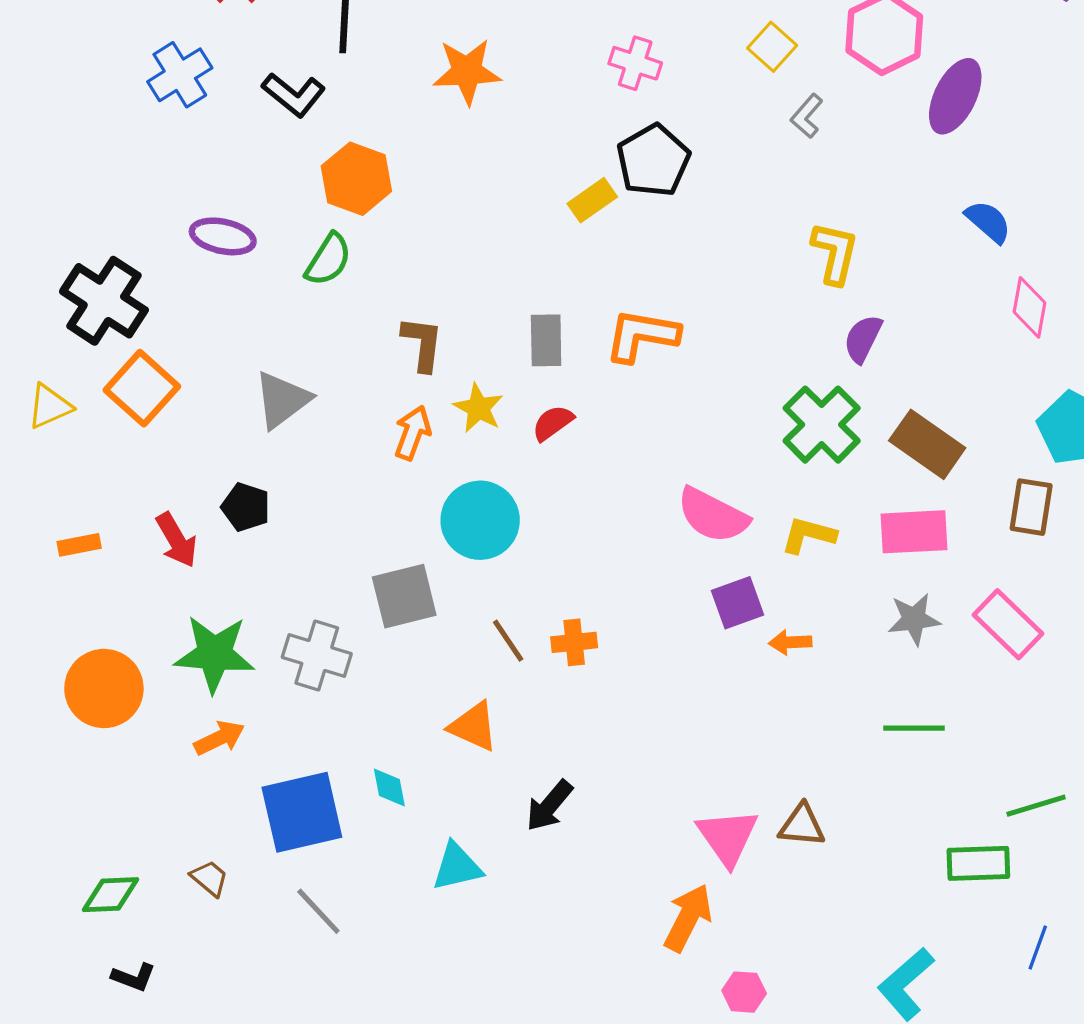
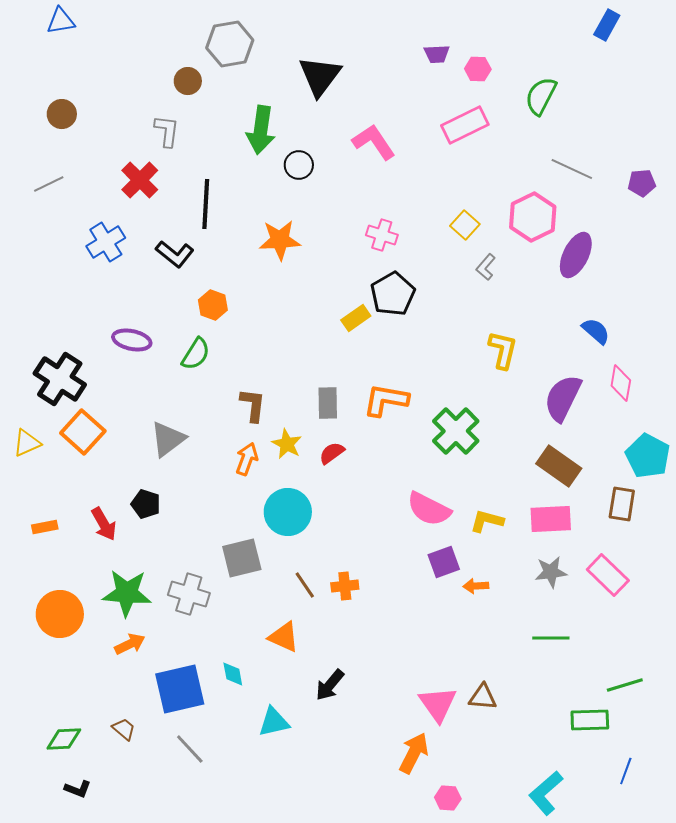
orange hexagon: (356, 179) -> (213, 305), size x0.7
purple semicircle: (863, 339) -> (563, 398), moved, size x1.6
green cross: (822, 425) -> (456, 431), moved

